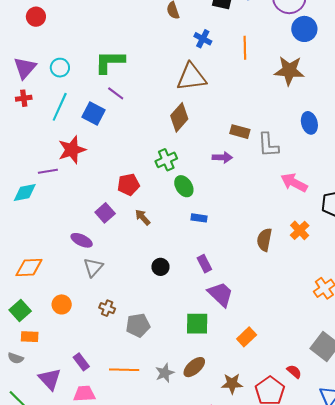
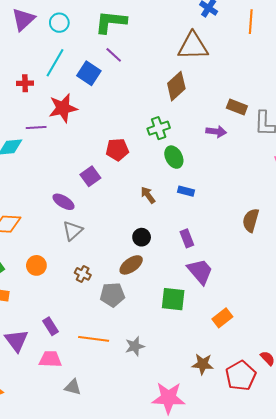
red cross: (24, 98) -> (25, 83), moved
brown arrow: (143, 217) -> (148, 195), moved
brown ellipse: (194, 367) -> (131, 265), moved

